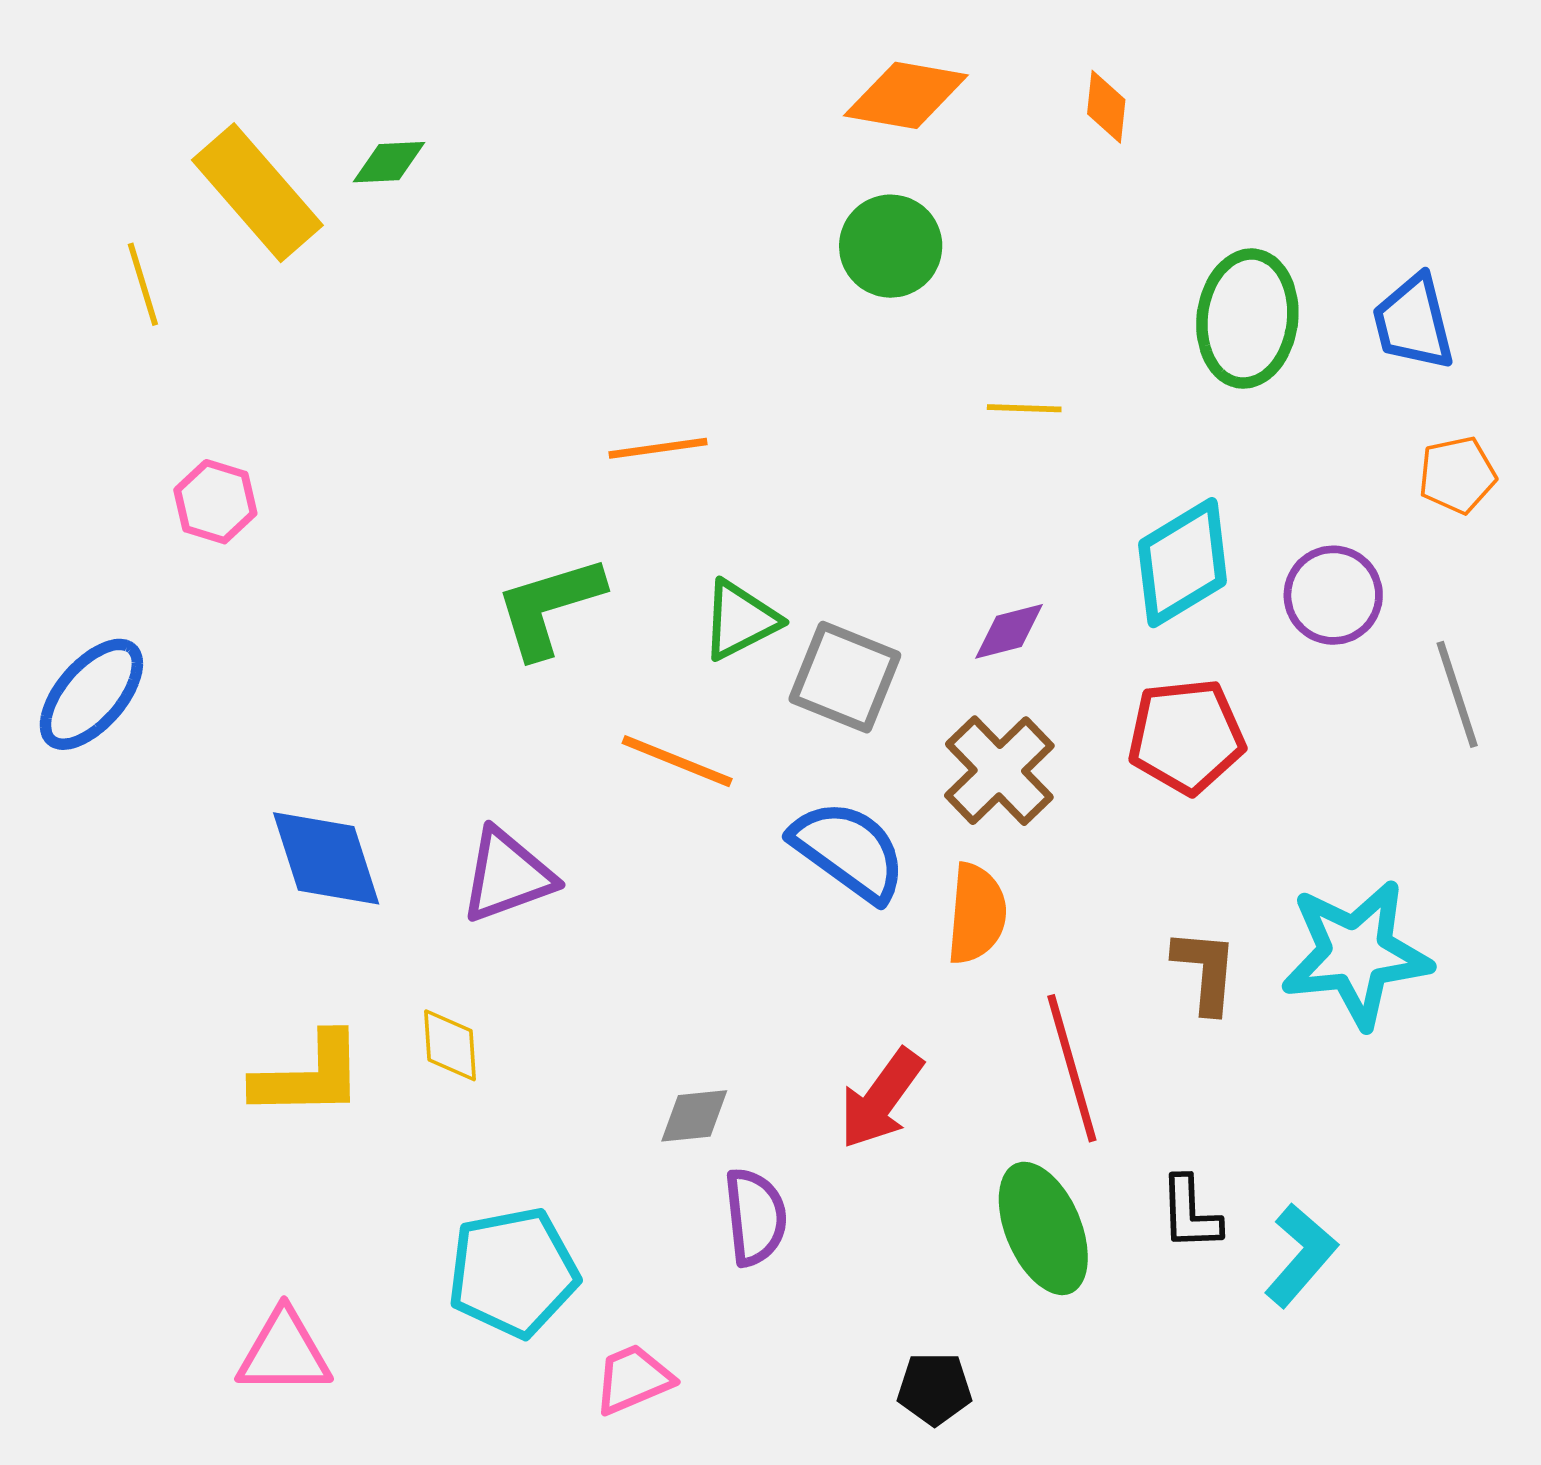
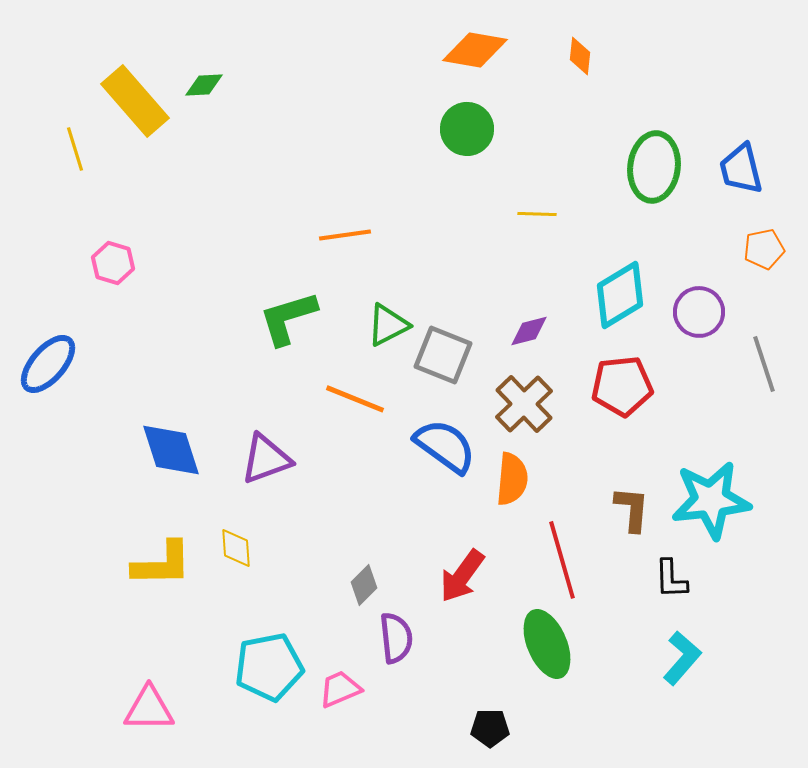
gray diamond: (694, 1116) -> (364, 585), turned -39
black L-shape: (1190, 1213) -> (671, 579), moved
pink trapezoid: (633, 1379) -> (340, 689), moved

